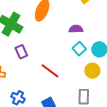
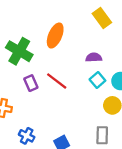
red line: (50, 71) -> (57, 81), moved

